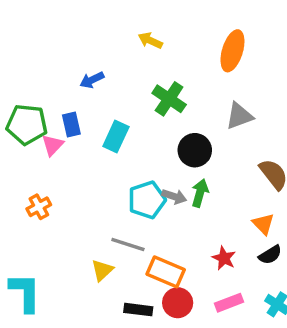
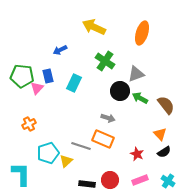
yellow arrow: (150, 41) -> (94, 27), size x1.6
gray triangle: (239, 116) -> (136, 74), moved
green arrow: (200, 193) -> (140, 98), moved, turned -77
cyan pentagon: (147, 200) -> (48, 153), moved
orange rectangle: (166, 272) -> (103, 139), moved

